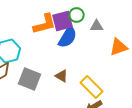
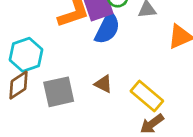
gray square: (30, 79) -> (59, 92), turned -30

